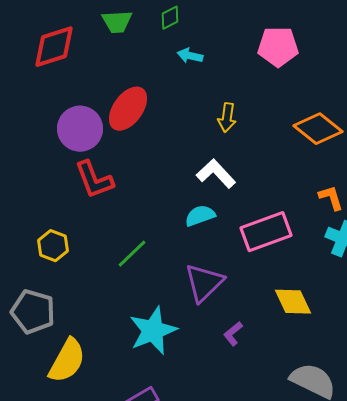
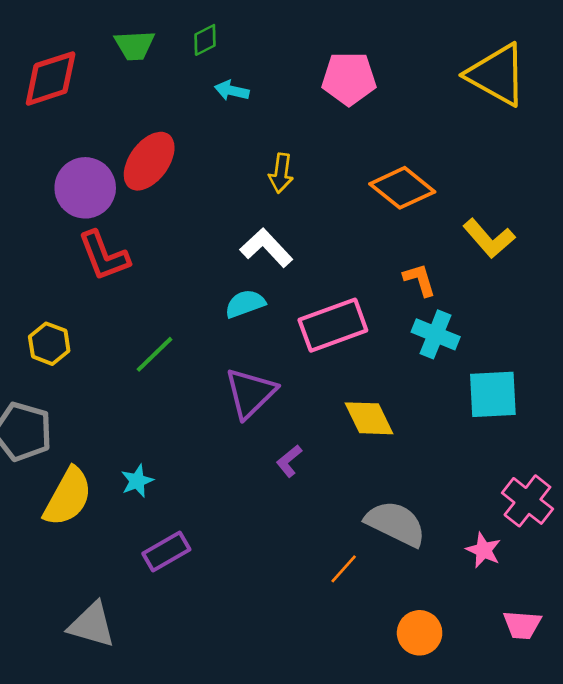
cyan star: (153, 331) -> (137, 481), moved, size x0.5

